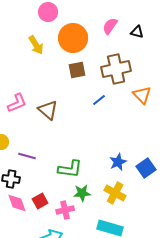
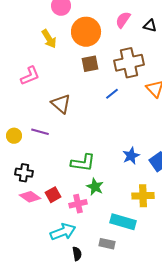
pink L-shape: (17, 103) -> (30, 76), moved
purple line: (27, 156) -> (40, 132), moved
green star: (82, 193) -> (95, 187), turned 30
yellow cross: (115, 193) -> (143, 196), moved, turned -30
pink diamond: (17, 203) -> (30, 197), turned -35

